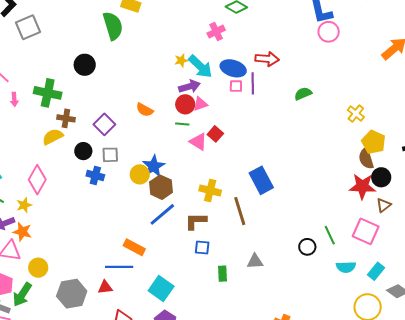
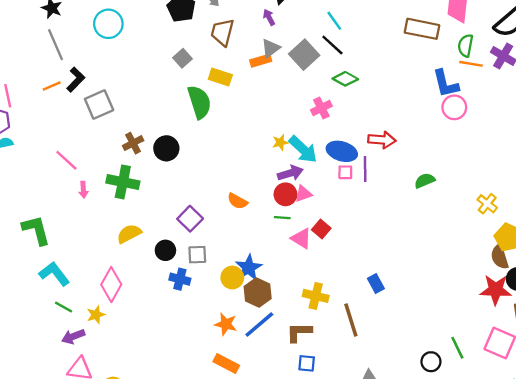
brown cross: (66, 118) -> (133, 143), moved, turned -36
blue rectangle: (261, 180) -> (376, 283), size x0.6
orange star: (22, 232) -> (226, 324), moved

